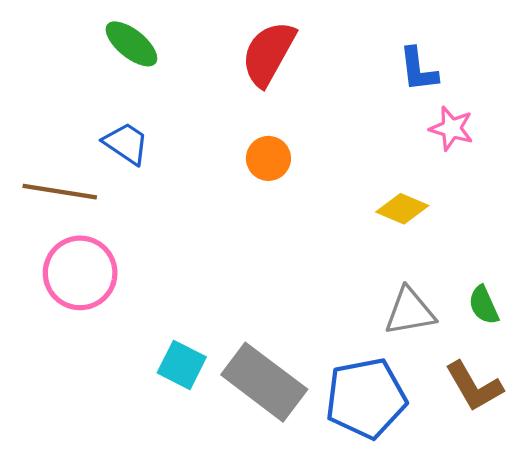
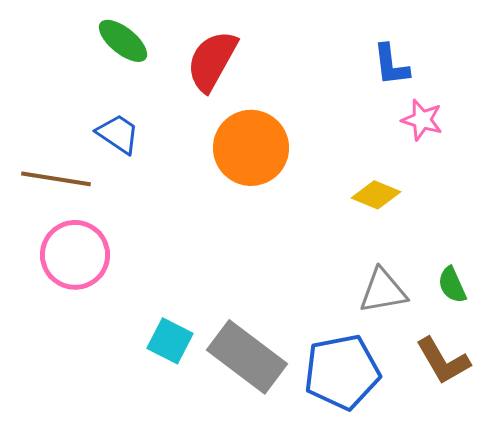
red semicircle: (268, 54) -> (212, 61), moved
orange circle: (268, 158) -> (251, 148), size x1.8

